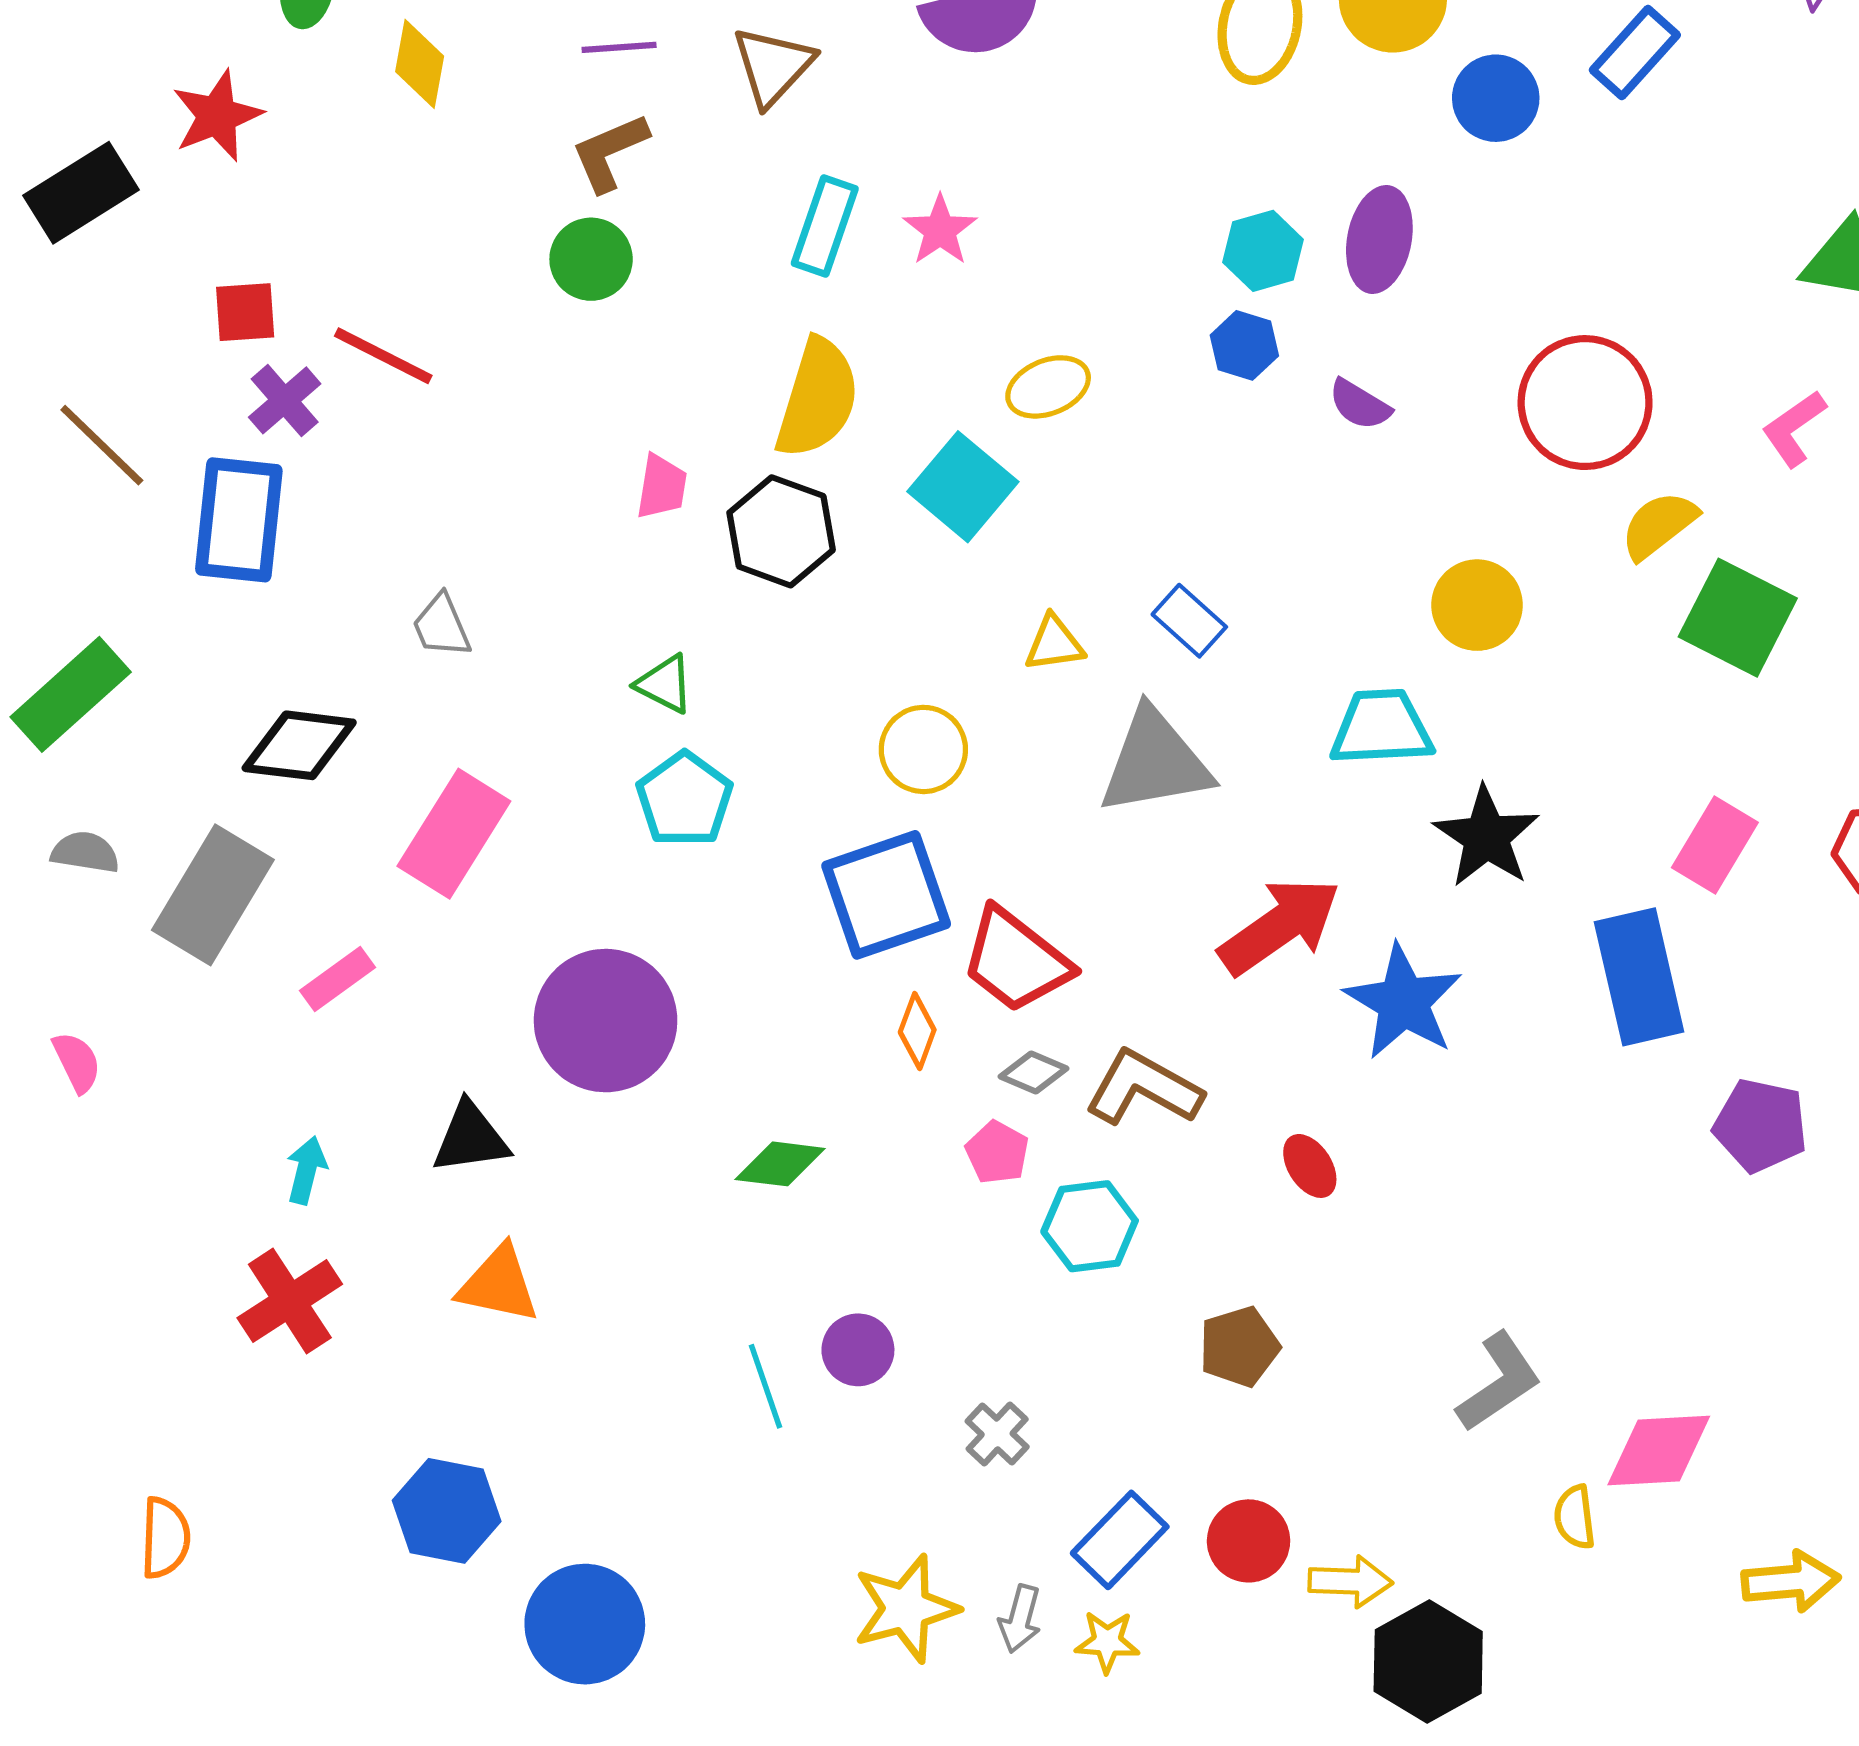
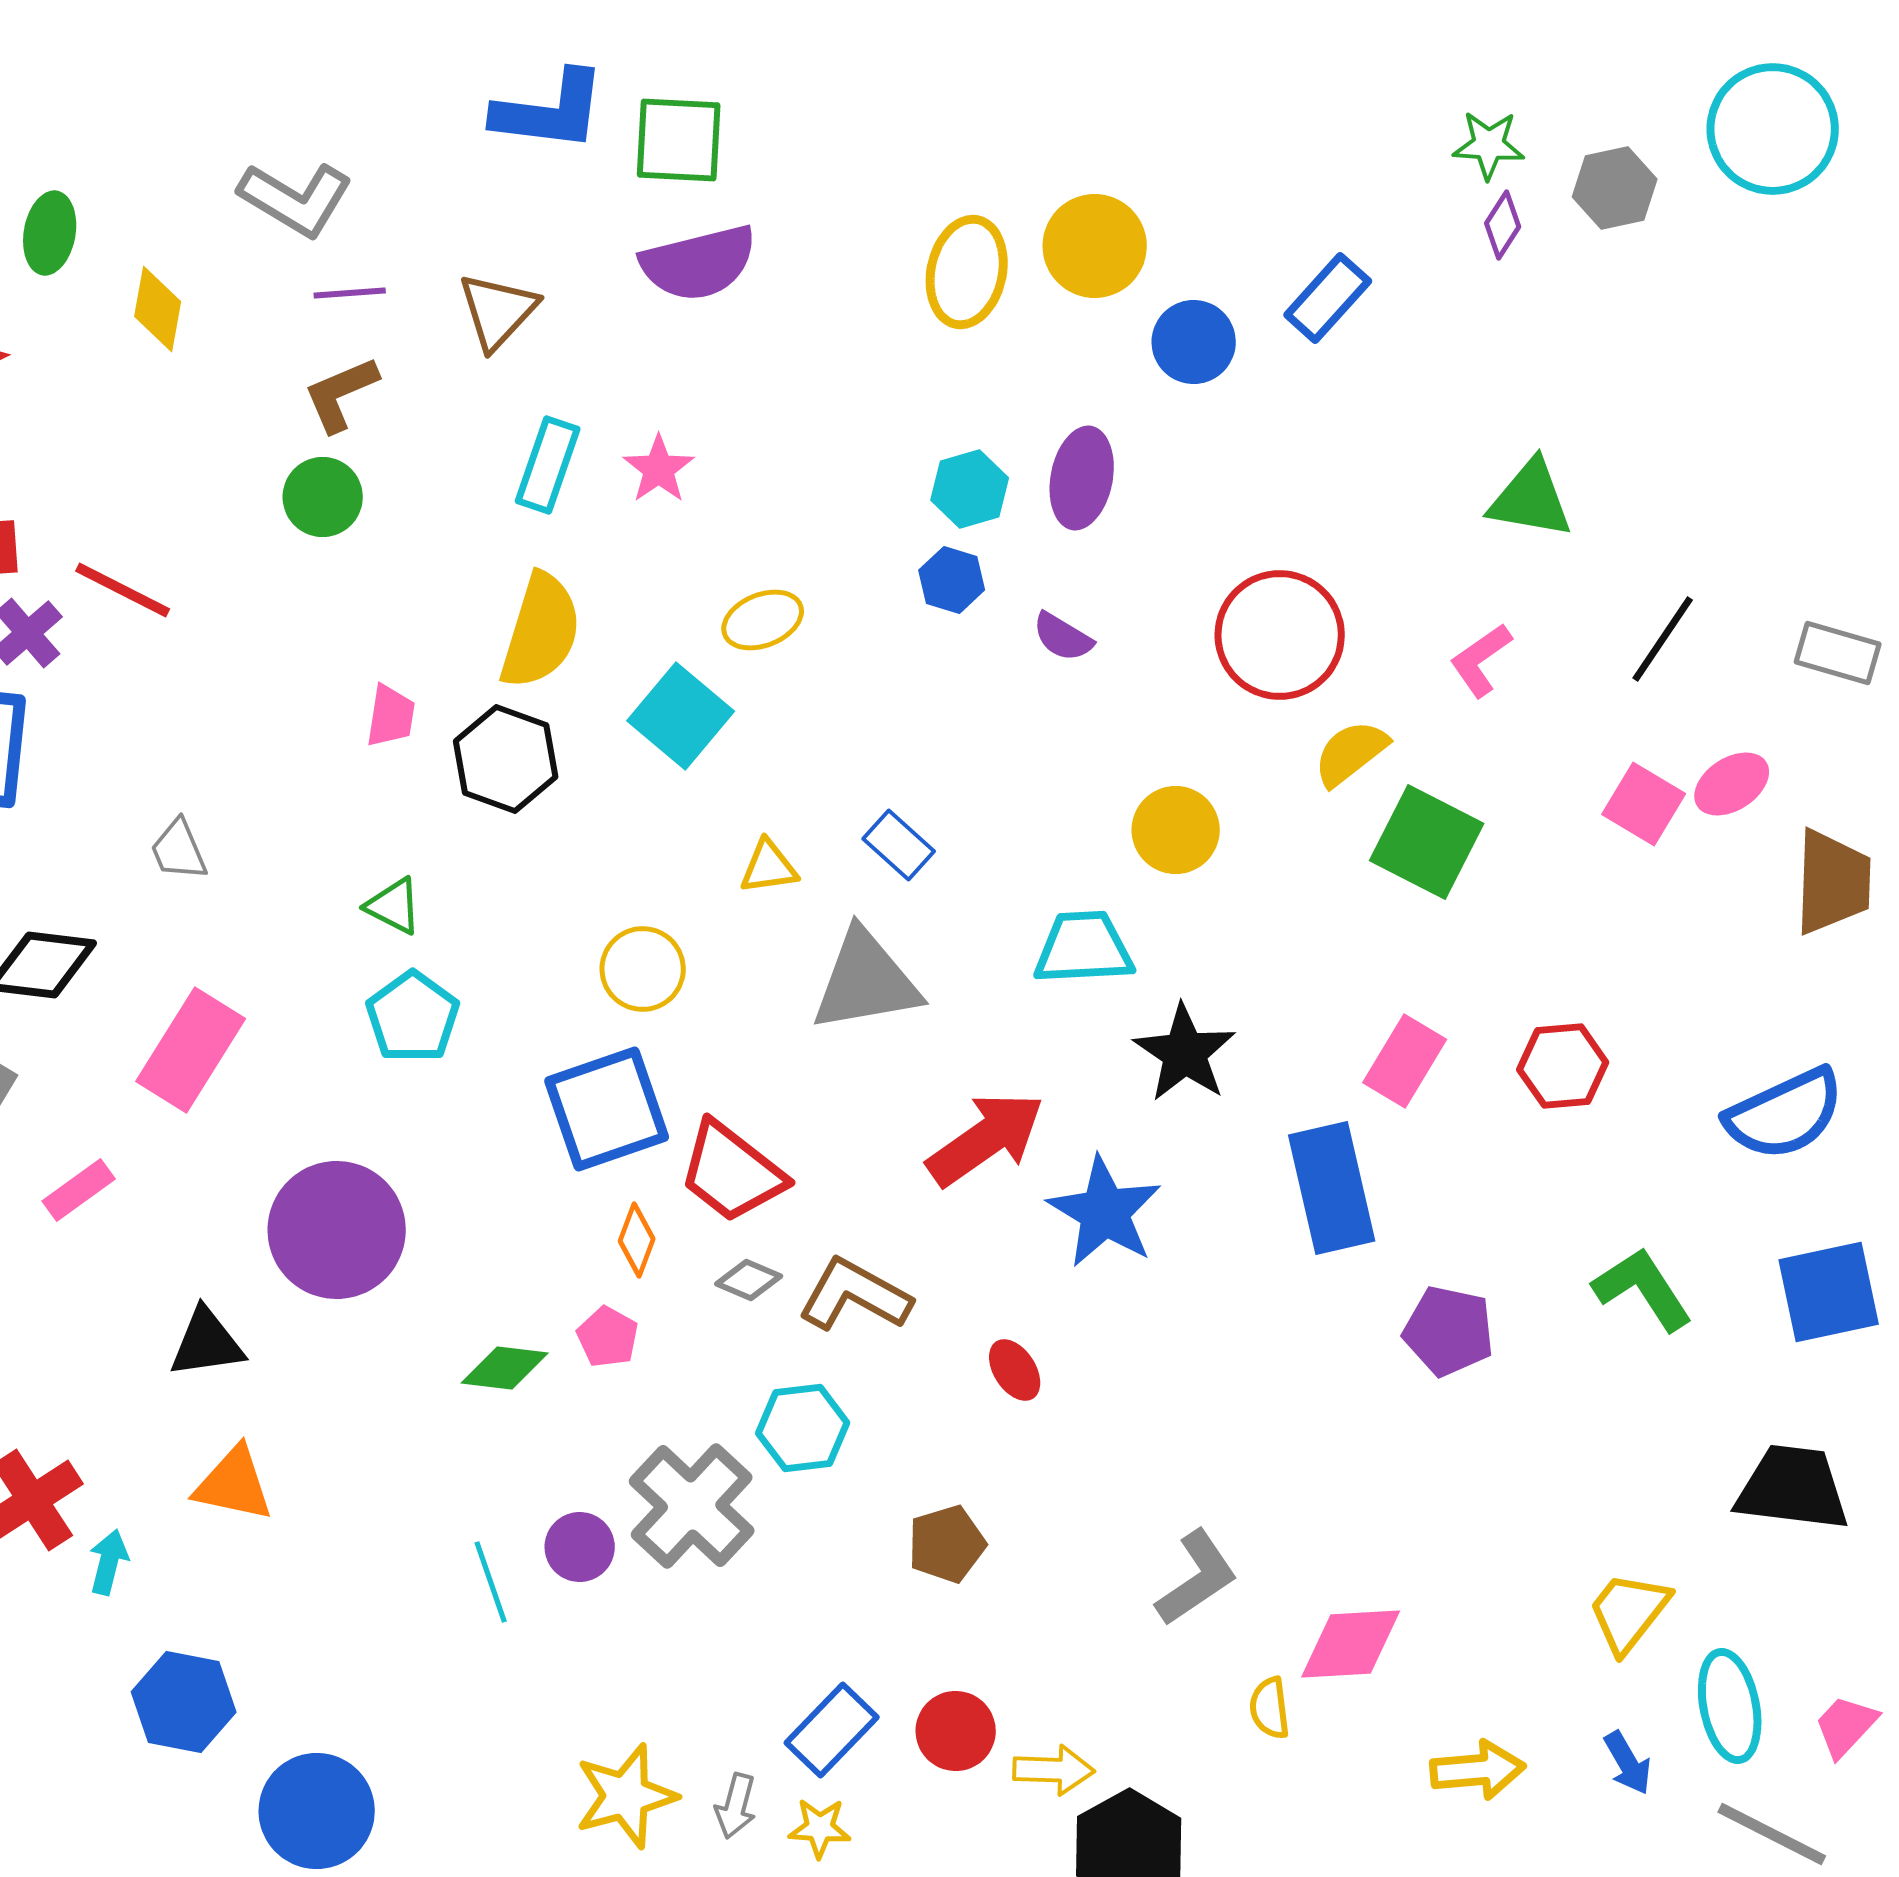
pink pentagon: (997, 1152) -> (608, 1337), moved
cyan arrow: (306, 1170) -> (109, 1562), moved
gray cross: (997, 1434) -> (692, 1506), moved, size x2.0

